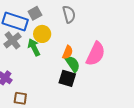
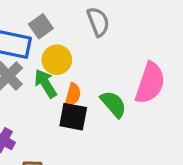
orange semicircle: (68, 52) -> (73, 95), moved
black square: (67, 78) -> (73, 117), moved

